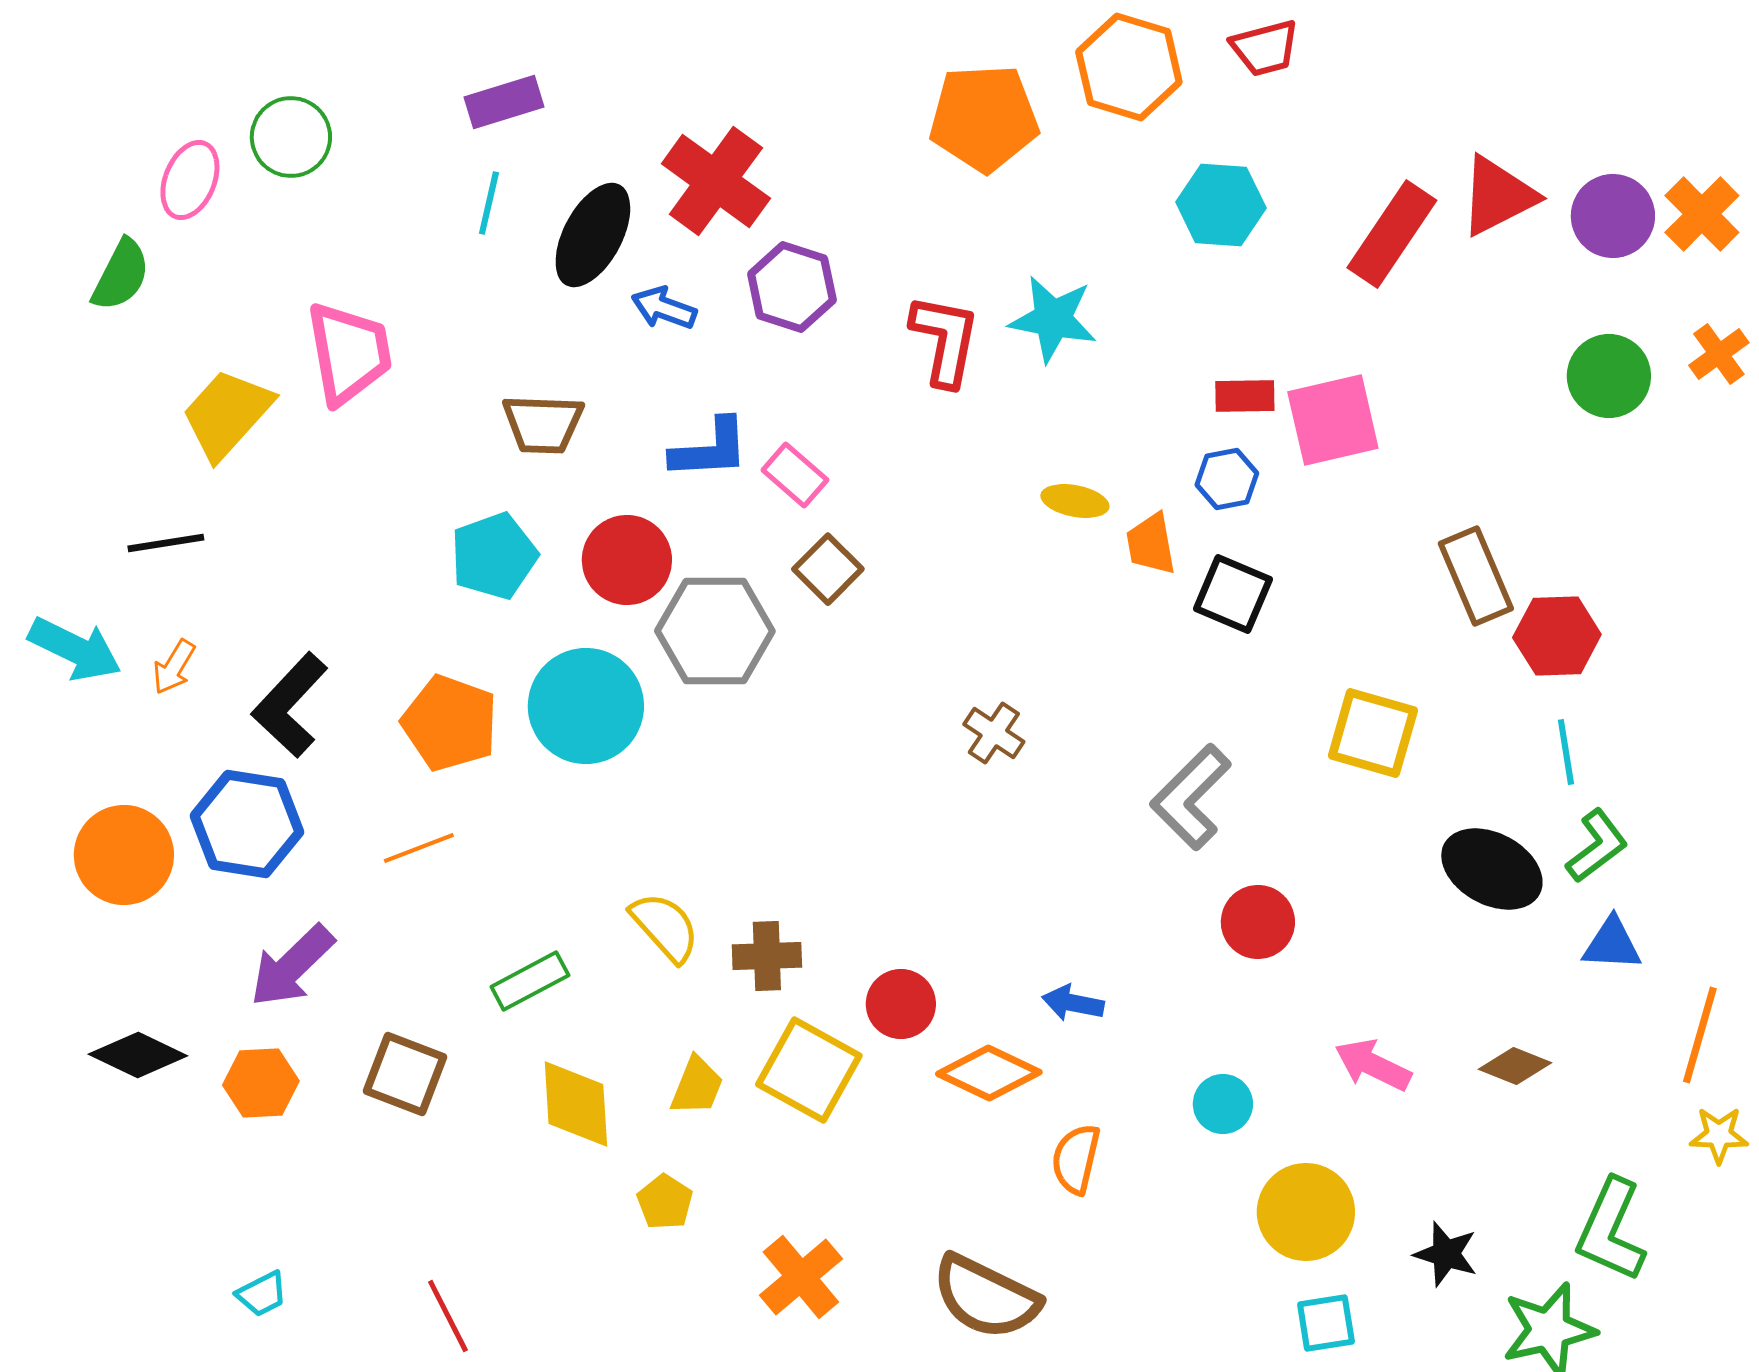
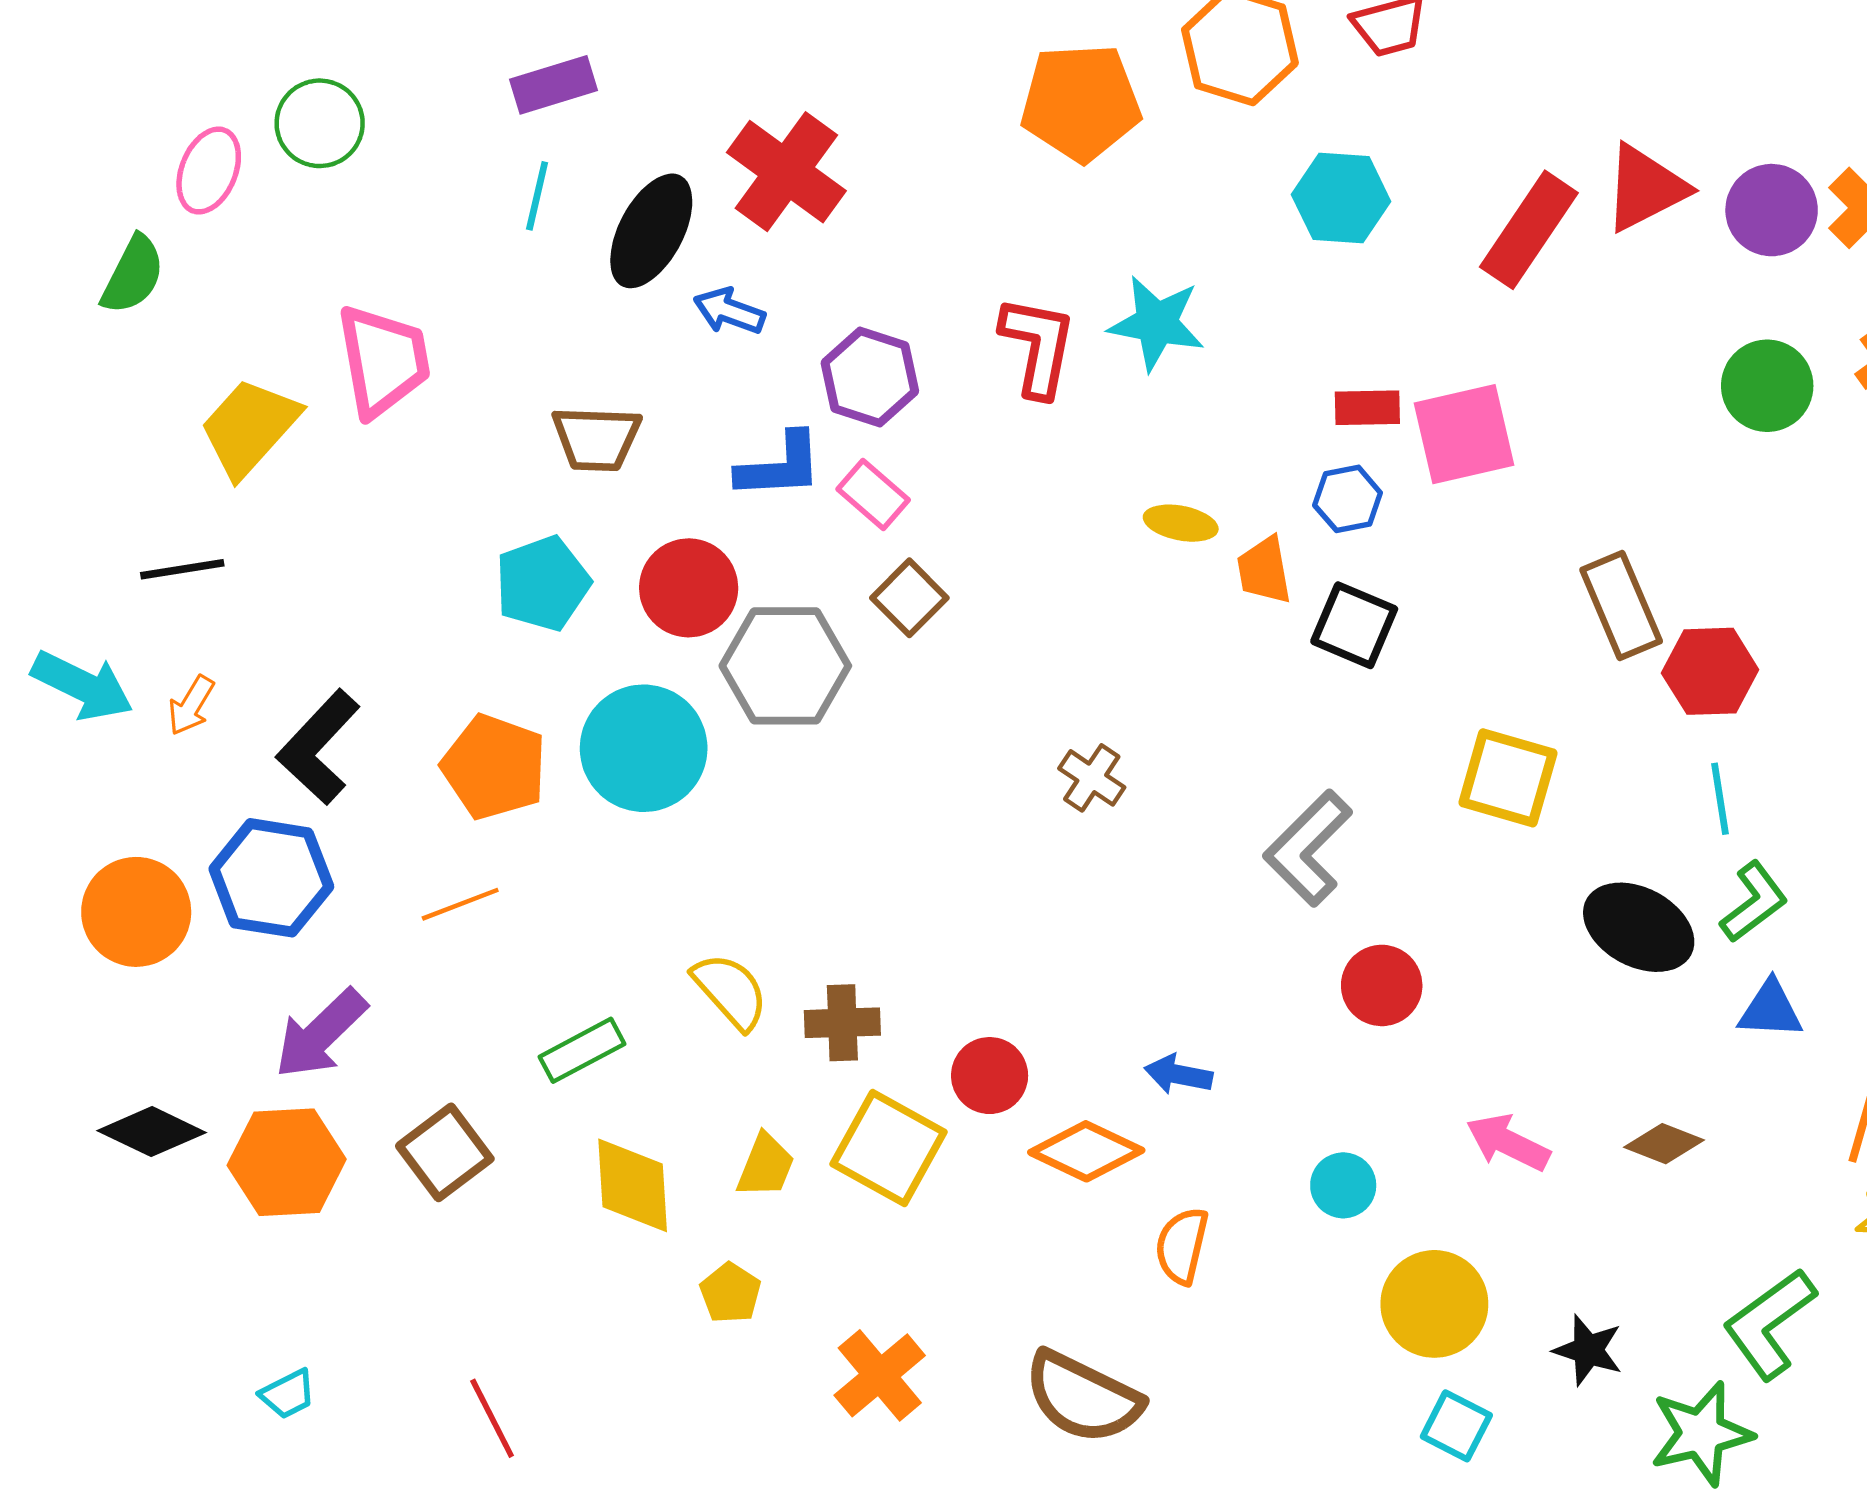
purple hexagon: (792, 287) -> (870, 377), moved
brown square: (405, 1074) -> (445, 1152), turned 32
orange hexagon: (261, 1083) -> (287, 1162), size x1.4
green L-shape: (1611, 1230) -> (1769, 1324), turned 30
cyan square: (1326, 1323) -> (1456, 1426), turned 36

